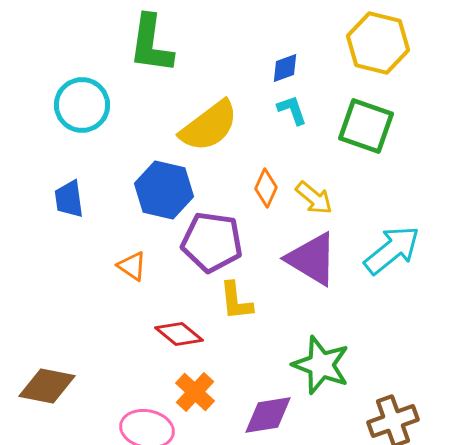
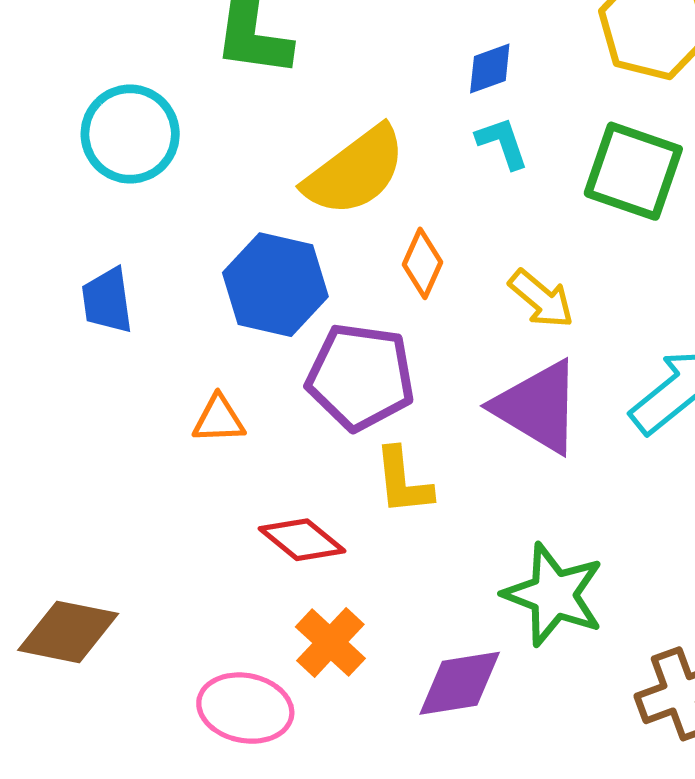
orange diamond: (266, 188) -> (422, 263), moved
orange triangle: (132, 266) -> (219, 419), turned -36

